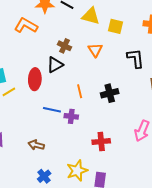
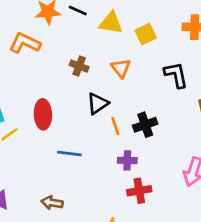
yellow square: (116, 26) -> (146, 34), turned -35
black triangle: (55, 65) -> (98, 103), moved
orange line: (80, 91) -> (115, 126), moved
purple cross: (71, 116) -> (127, 160), moved

